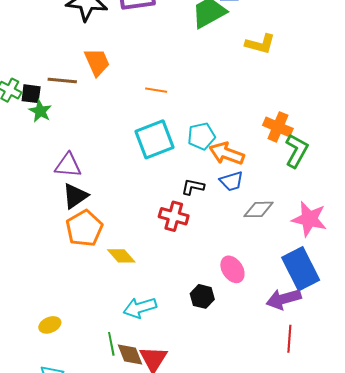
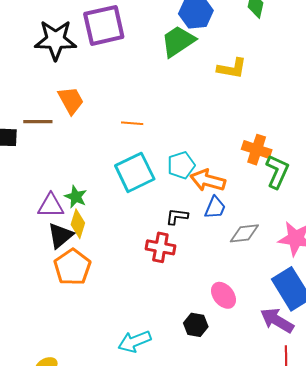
green star: (40, 111) -> (76, 197), moved
blue trapezoid: (231, 181) -> (215, 208), turned -45
yellow diamond: (121, 256) -> (78, 224), moved, turned 64
purple arrow: (284, 299) -> (277, 320), turned 52

